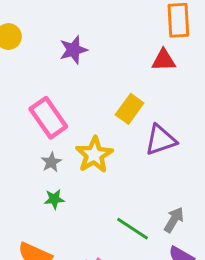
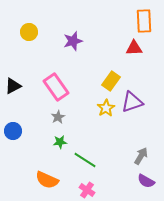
yellow star: (94, 155) -> (106, 108), moved, size x0.7
green line: (133, 229) -> (85, 160), moved

